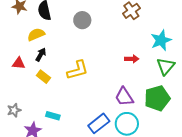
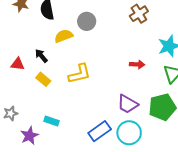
yellow semicircle: (36, 35) -> (64, 36), moved
black arrow: (41, 55) -> (41, 56), turned -72
purple trapezoid: (124, 97) -> (128, 104), turned -30

